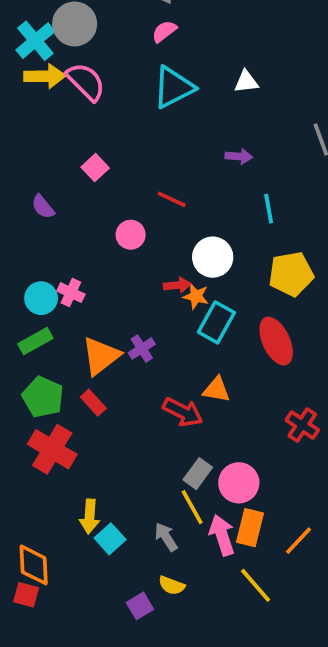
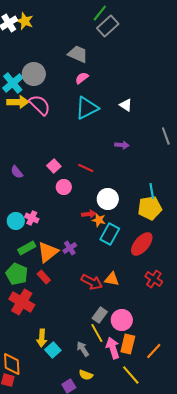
white triangle: (246, 82) -> (126, 105), turned 40
pink square: (95, 168) -> (54, 166), moved
cyan line: (269, 209) -> (152, 191), moved
green rectangle: (35, 341) -> (27, 248), moved
red ellipse: (276, 341) -> (142, 244), turned 65
orange triangle: (216, 390) -> (112, 279), moved
red cross: (302, 425) -> (154, 279), moved

